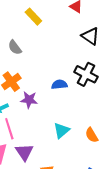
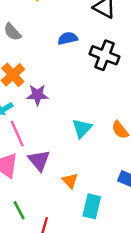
blue semicircle: (59, 84) -> (68, 38), moved

